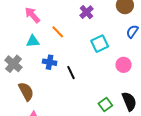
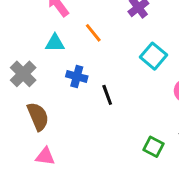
cyan square: (100, 44) -> (153, 56), turned -30
green square: (105, 104) -> (153, 147), turned -32

